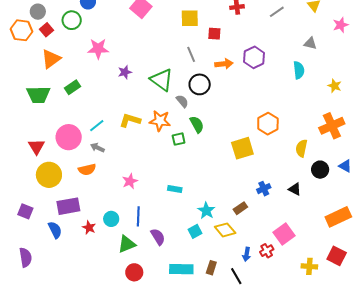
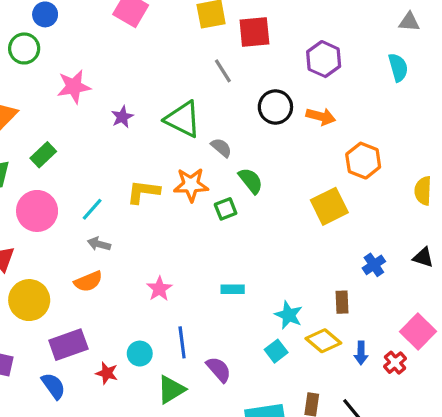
red square: (214, 34) -> (254, 32), size x1.5
orange arrow: (224, 64) -> (321, 116), moved, turned 30
black circle: (200, 84) -> (275, 107), moved
pink circle: (69, 137) -> (37, 211), moved
brown rectangle: (240, 208) -> (342, 302), turned -48
blue arrow: (247, 254) -> (361, 353), moved

